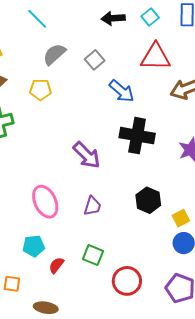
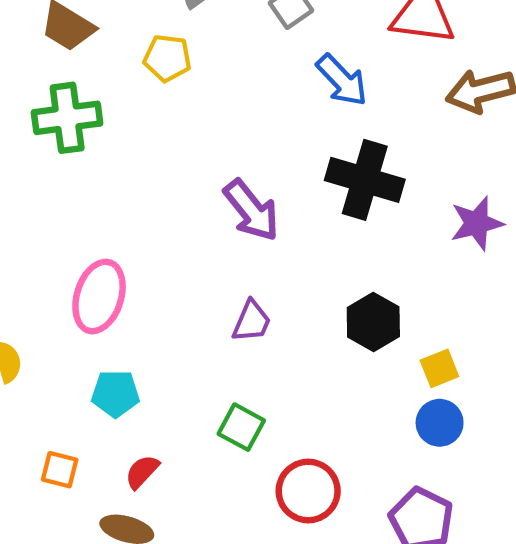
pink ellipse: (45, 202) -> (99, 296), moved, turned 36
red semicircle: (56, 265) -> (142, 472), moved

